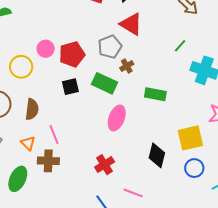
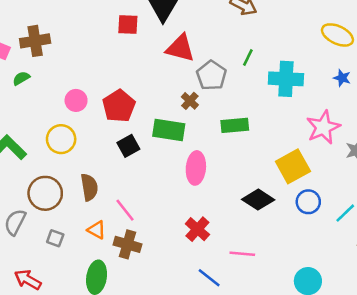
gray pentagon: (110, 47) -> (211, 75), moved
pink circle: (46, 49) -> (76, 100), moved
black diamond: (157, 155) -> (258, 200), turned -55
brown cross: (48, 161) -> (127, 244), turned 30

